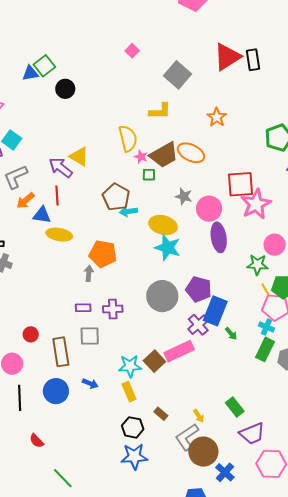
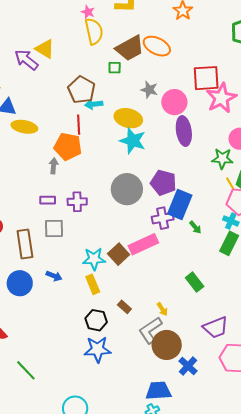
pink star: (141, 157) -> (88, 12), moved
red line: (57, 195) -> (79, 125), moved
purple cross: (198, 325) -> (163, 218), turned 30
green rectangle: (235, 407) -> (195, 282), moved

